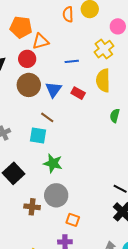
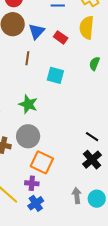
brown line: (47, 117) -> (27, 58), turned 56
cyan square: (38, 136) -> (55, 75), moved
orange square: (73, 220) -> (42, 162), size x1.6

